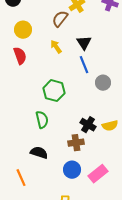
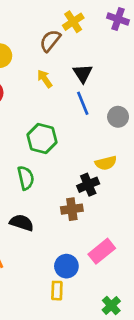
gray circle: (103, 83) -> (118, 117), moved
black cross: (88, 125) -> (88, 185), turned 35
yellow semicircle: (110, 126) -> (106, 163), moved
blue circle: (72, 170) -> (66, 266), moved

